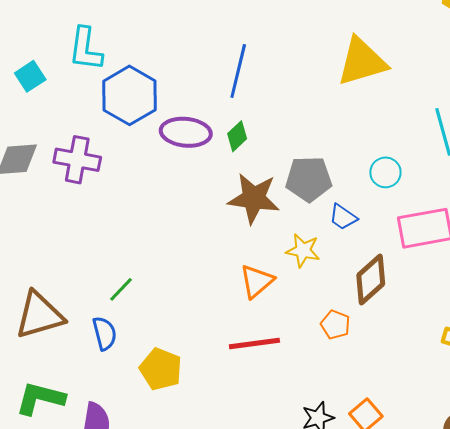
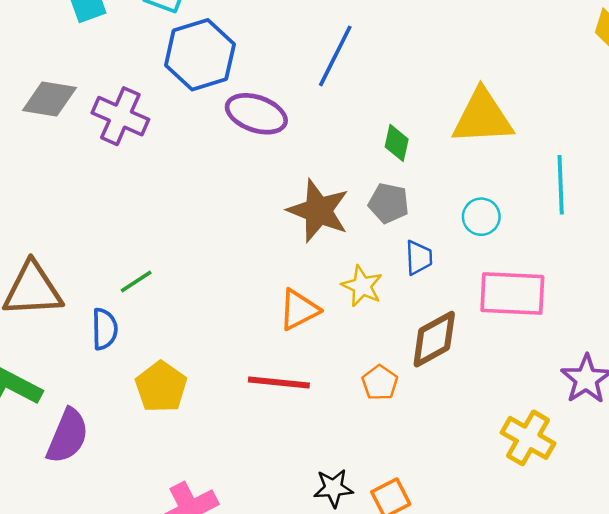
yellow triangle: (362, 62) -> (482, 117), moved
green diamond: (237, 136) -> (397, 143), moved, turned -48
gray pentagon: (309, 179) -> (389, 203), size x0.7
blue trapezoid: (343, 217) -> (419, 258), turned -140

